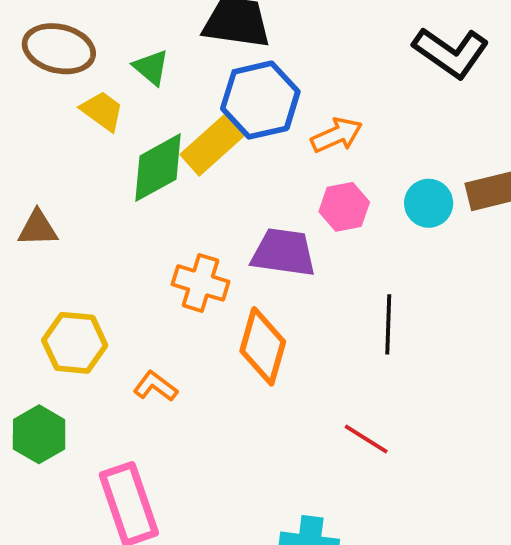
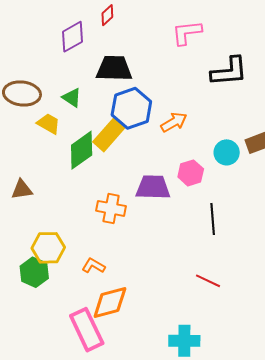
black L-shape: (451, 52) -> (229, 72), turned -33
pink hexagon: (344, 207) -> (191, 173), moved
orange diamond: (263, 346) -> (110, 303), moved, turned 66
green hexagon: (39, 434) -> (34, 272), moved

